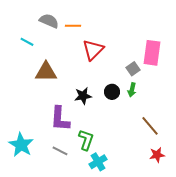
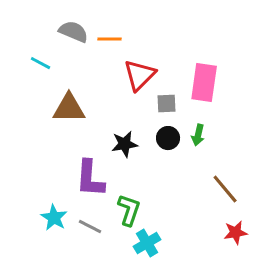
pink rectangle: (152, 53) -> (204, 83), moved
gray square: (133, 69) -> (167, 104), moved, turned 32
cyan star: (21, 145) -> (54, 218), moved, size x0.7

